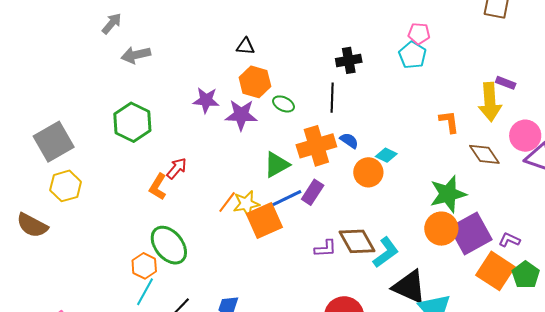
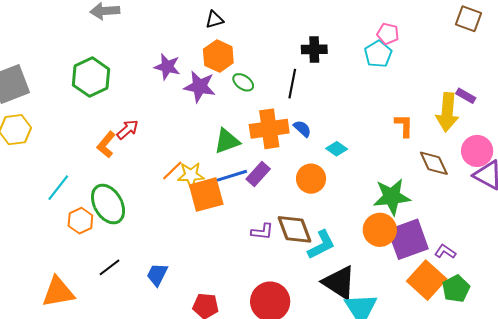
black triangle: (246, 46) -> (215, 20), turned -30
orange circle: (368, 172) -> (311, 179), moved
cyan line: (145, 292) -> (58, 188), moved

